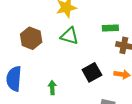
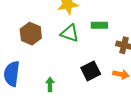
green rectangle: (110, 28) -> (99, 25), moved

